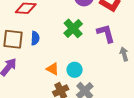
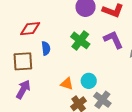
blue semicircle: (35, 38) -> (46, 48), moved

